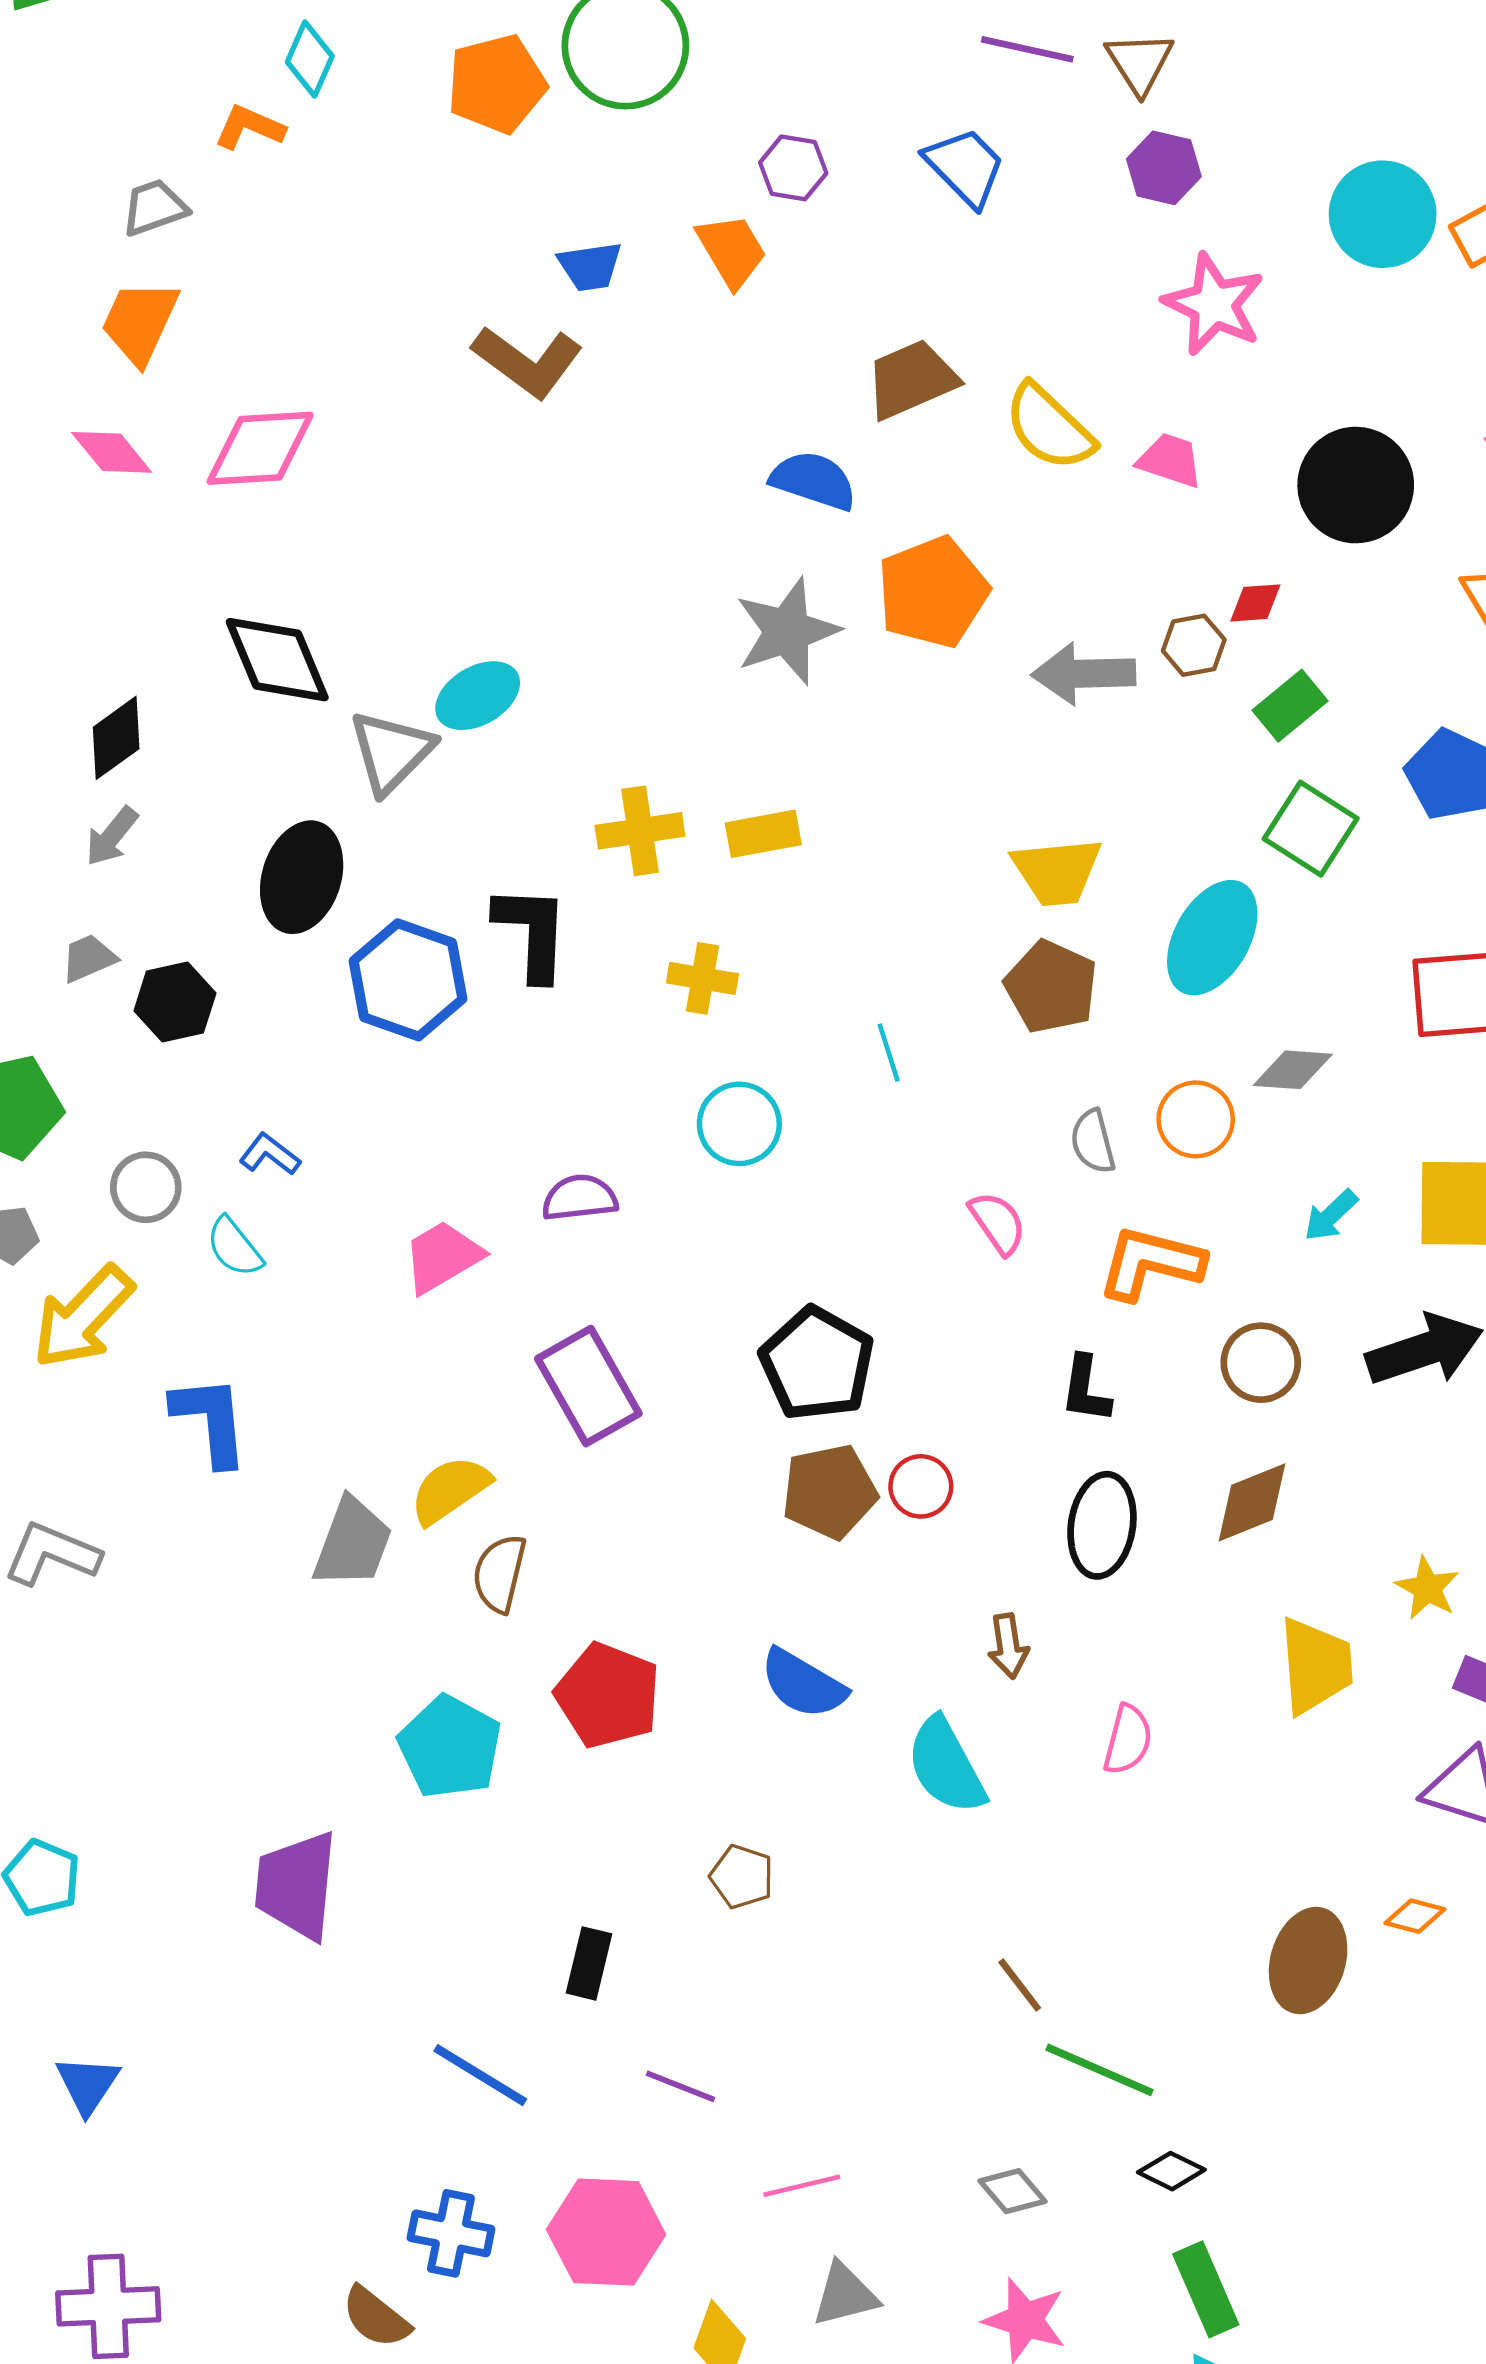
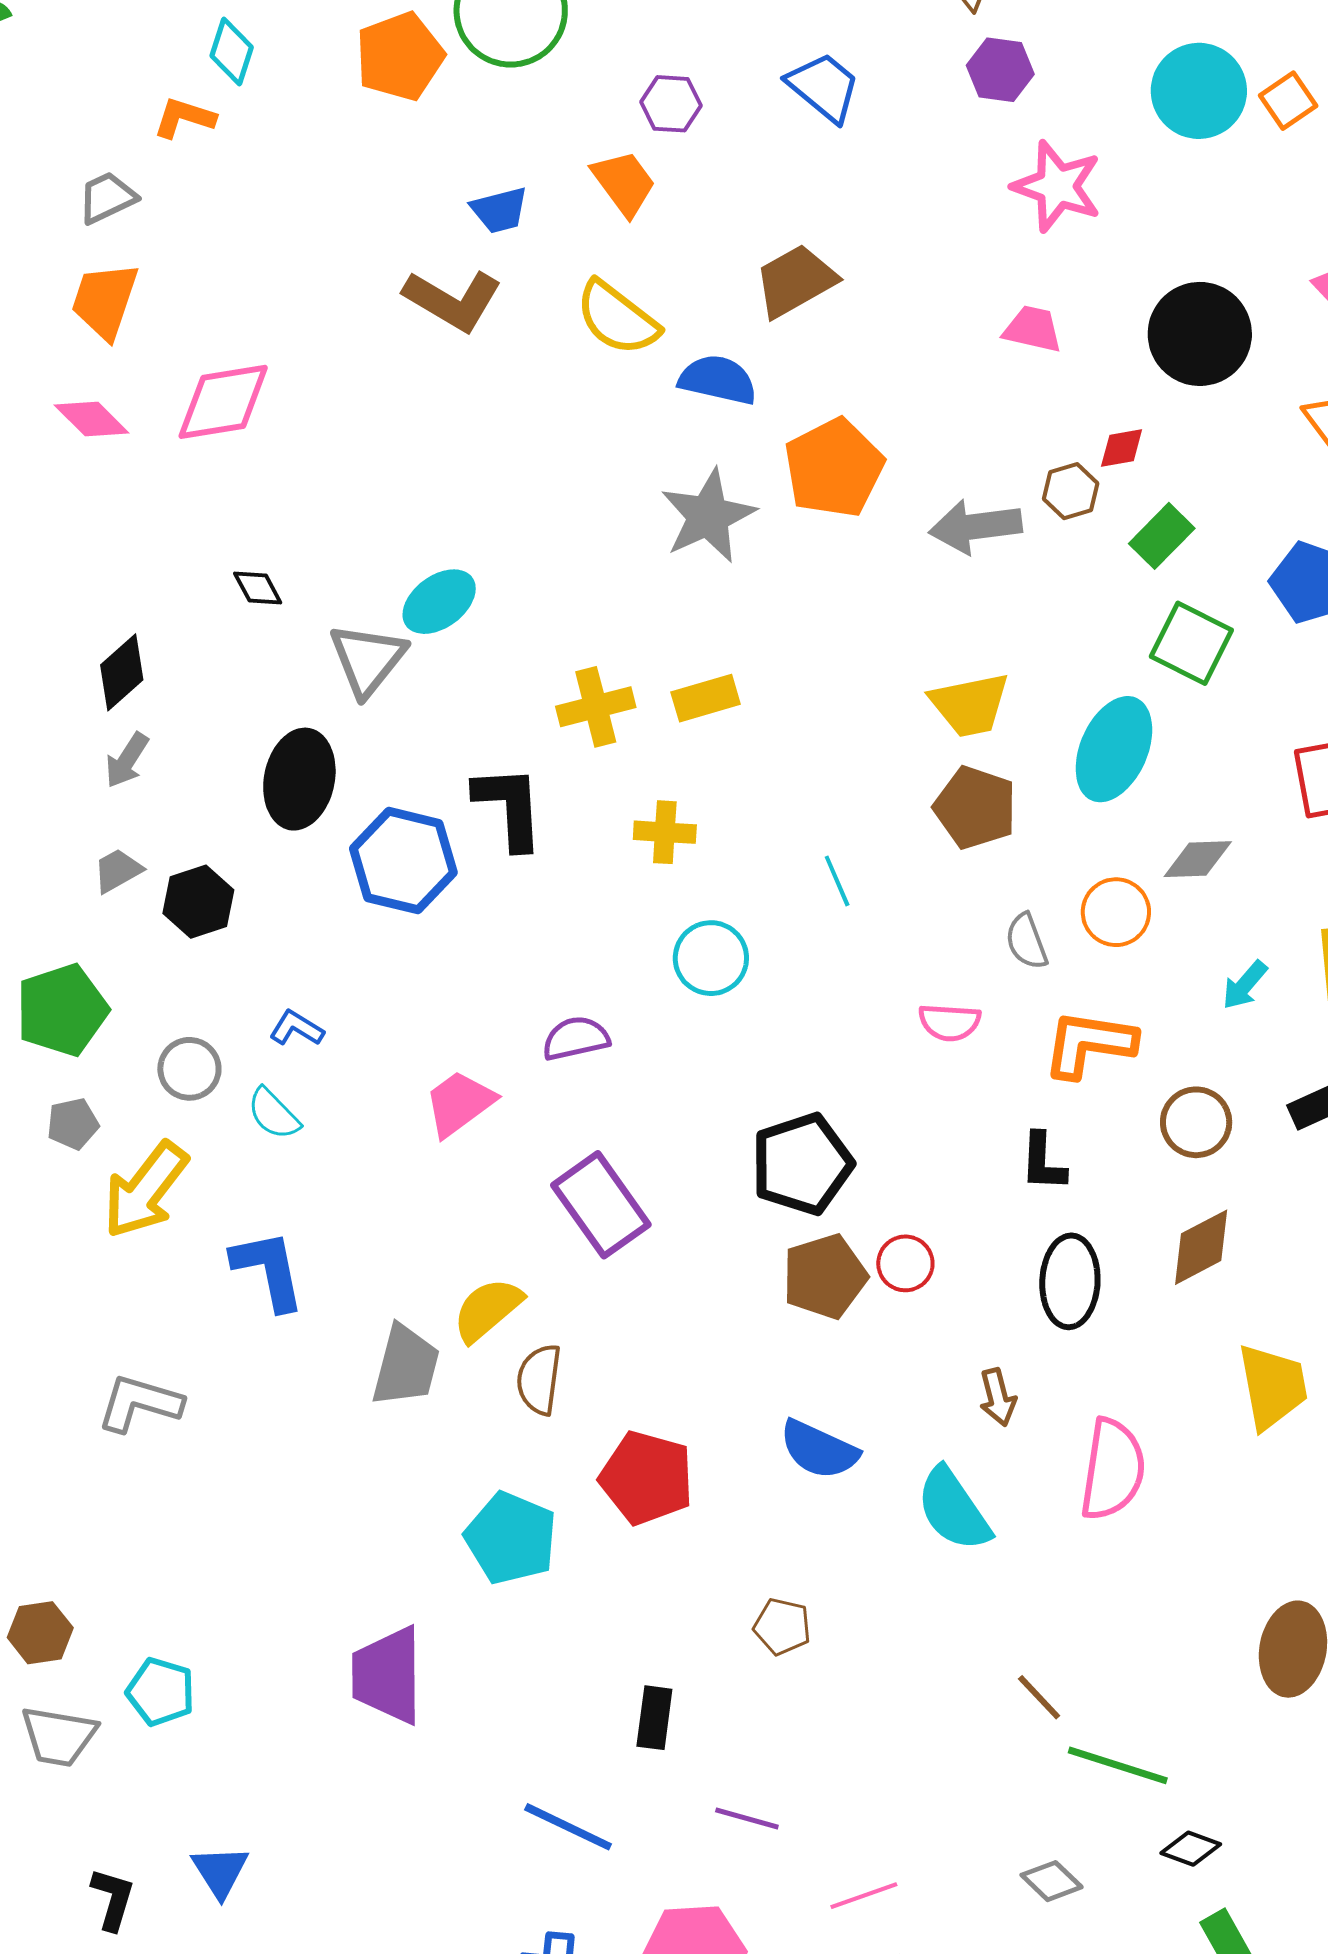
yellow semicircle: (1049, 427) -> (617, 318), moved
black diamond: (277, 660) -> (258, 588), size x0.5
pink semicircle: (998, 1223) -> (950, 1022), turned 134
black pentagon: (817, 1364) -> (802, 1164), turned 30
pink semicircle: (1128, 1740) -> (1113, 1469), size x1.6

